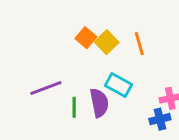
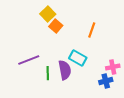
yellow square: (107, 42) -> (48, 14), moved
orange line: (139, 44) -> (92, 30), turned 35

